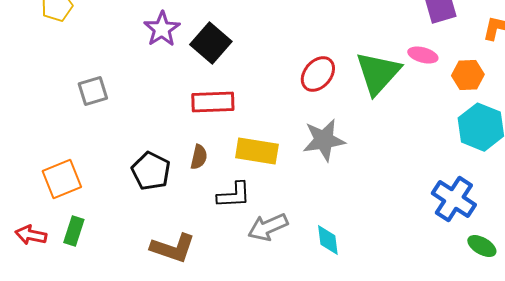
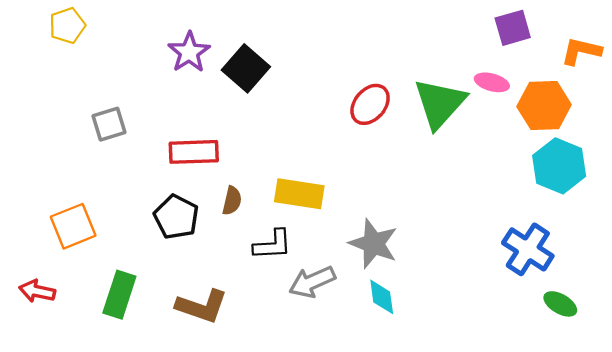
orange hexagon: (468, 75) -> (544, 106), size x1.4
red rectangle: (213, 102) -> (194, 152), moved
gray star: (324, 140) -> (374, 244), moved, turned 30
green rectangle: (74, 231) -> (119, 295), moved, size x1.4

